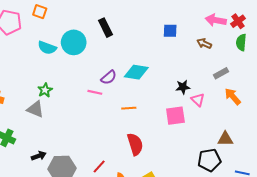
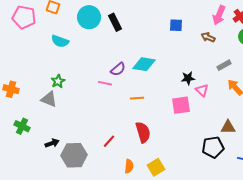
pink arrow: (216, 20) -> (219, 15), turned -78
cyan circle: (74, 42) -> (89, 17), moved
red line: (99, 166) -> (109, 141), moved

